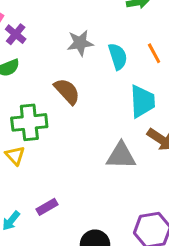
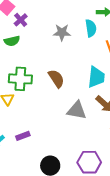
cyan semicircle: (118, 56) -> (91, 28), moved
brown semicircle: (67, 91) -> (56, 79), moved

